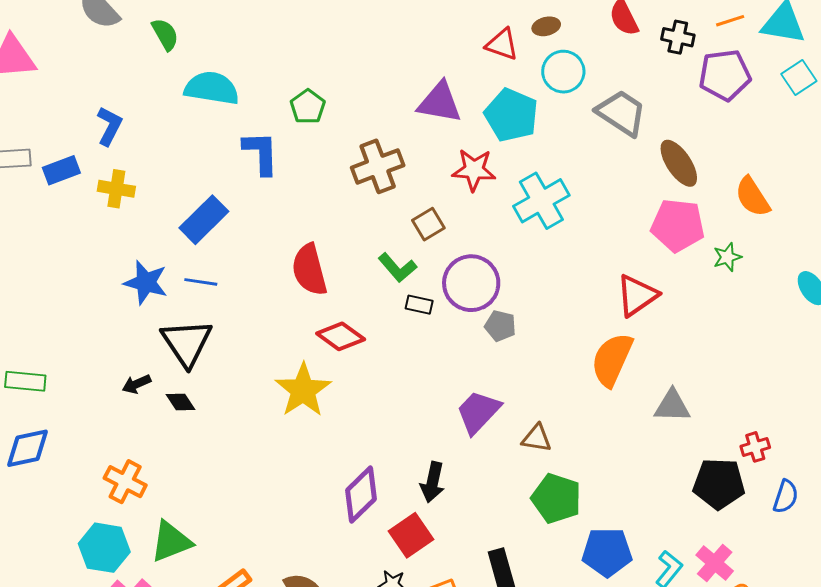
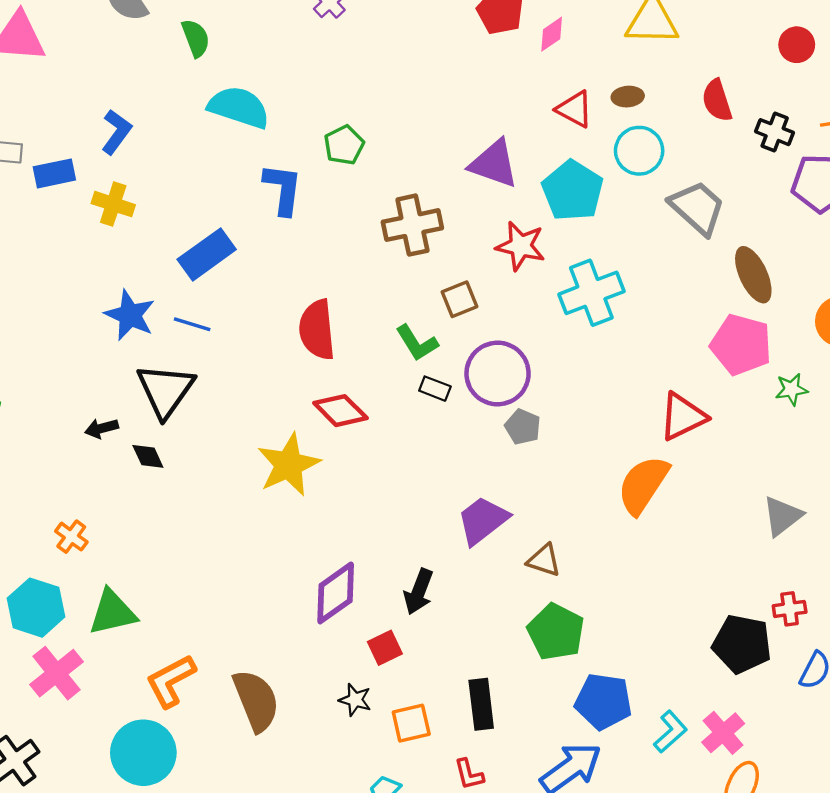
gray triangle: (672, 406) -> (782, 516), moved, turned -48
orange cross: (125, 482) -> (71, 537), size x0.7
red square: (411, 535) -> (385, 648), size x0.7

